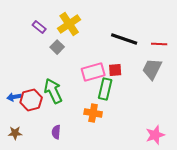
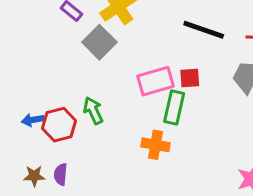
gray square: (57, 47) -> (99, 42), size x1.5
green arrow: (53, 91) -> (93, 111), size x0.7
purple semicircle: (56, 132) -> (61, 174), moved

